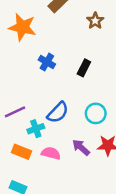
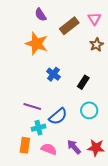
purple line: (15, 112) -> (32, 106), moved, turned 36
cyan circle: (96, 113) -> (89, 110), moved
orange rectangle: (22, 152) -> (25, 145), turned 70

